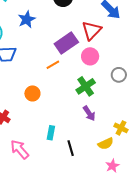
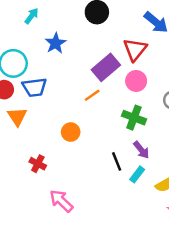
green cross: (86, 86) -> (134, 118), turned -30
cyan rectangle: (51, 133) -> (137, 174), moved, turned 32
black line: (71, 148) -> (117, 161), moved

